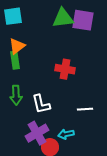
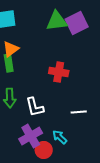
purple square: (83, 20) -> (77, 23), turned -35
cyan arrow: (66, 134) -> (60, 137), turned 56

